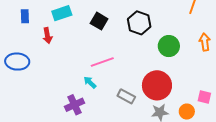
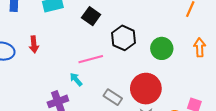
black hexagon: (139, 23) -> (123, 38), moved
red arrow: (47, 36) -> (34, 44), moved

